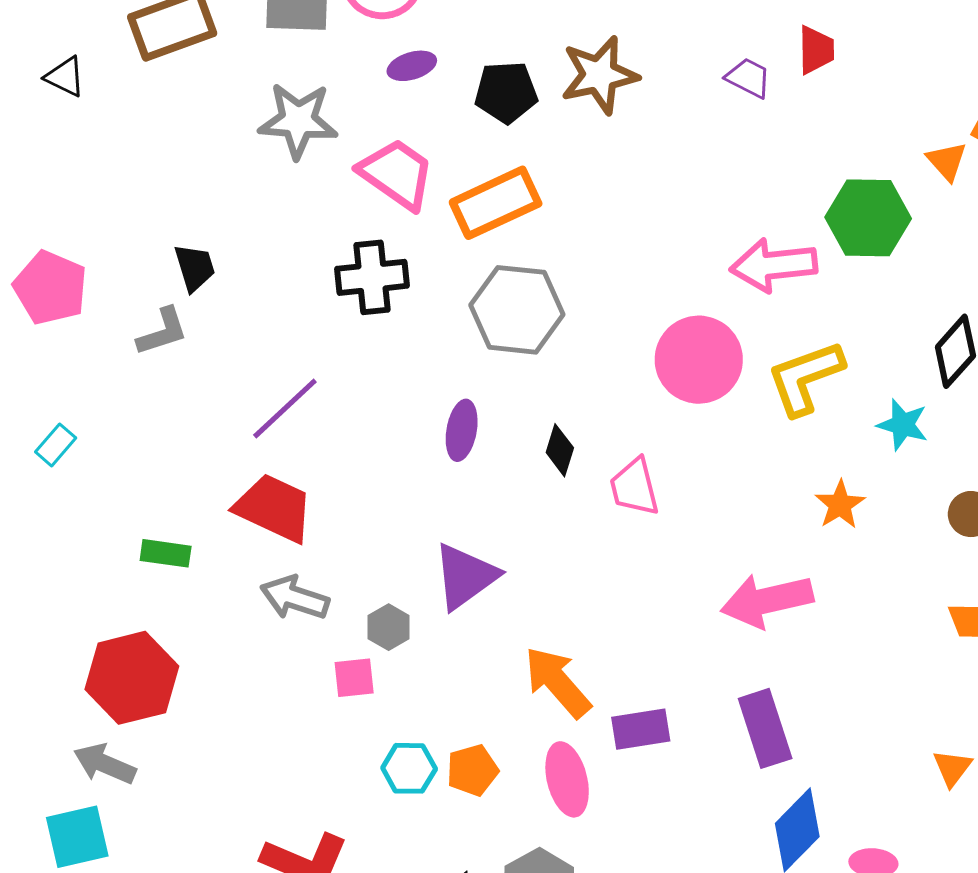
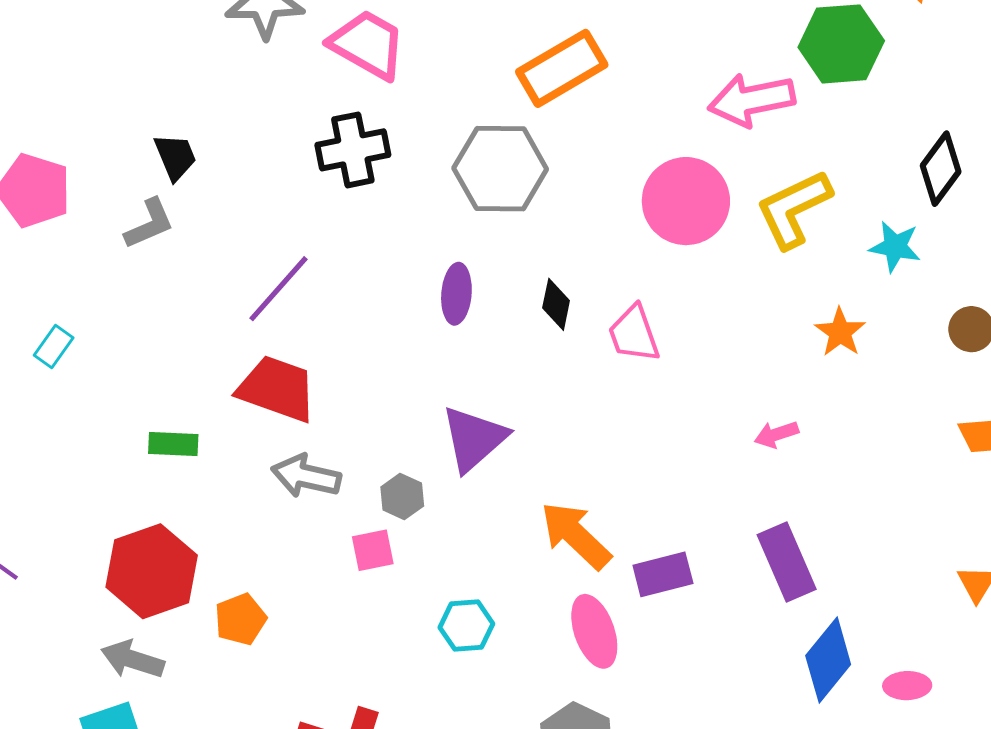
orange rectangle: (496, 203) -> (562, 68), moved
pink arrow: (767, 600) -> (776, 434), size x0.5
cyan hexagon: (409, 768) -> (466, 626), moved
orange pentagon: (472, 770) -> (240, 619), moved

